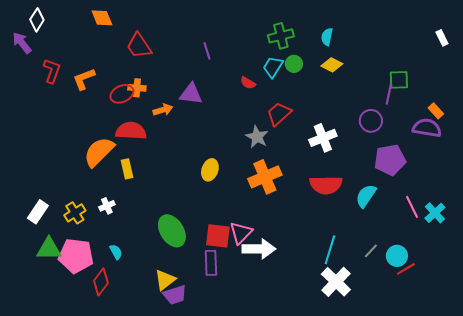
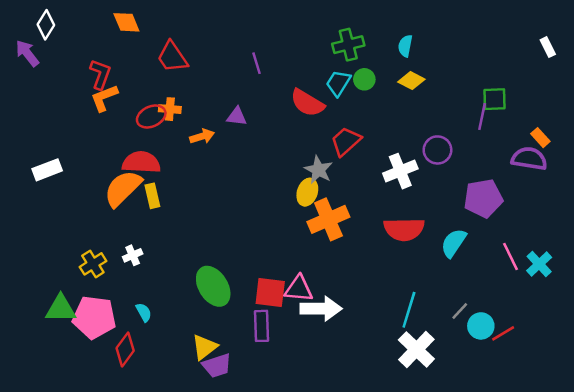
red L-shape: (52, 71) -> (100, 74), moved
red semicircle: (248, 83) -> (307, 103), size x1.8
purple triangle: (191, 94) -> (237, 116), size x0.7
purple circle: (371, 121) -> (437, 150), moved
red semicircle: (131, 131) -> (141, 162), moved
yellow rectangle: (127, 169) -> (152, 196), moved
yellow ellipse: (210, 170) -> (307, 192), moved
white rectangle: (38, 212) -> (47, 170), moved, turned 35
pink triangle: (241, 233) -> (299, 289), turned 50
cyan circle: (397, 256) -> (481, 326), moved

